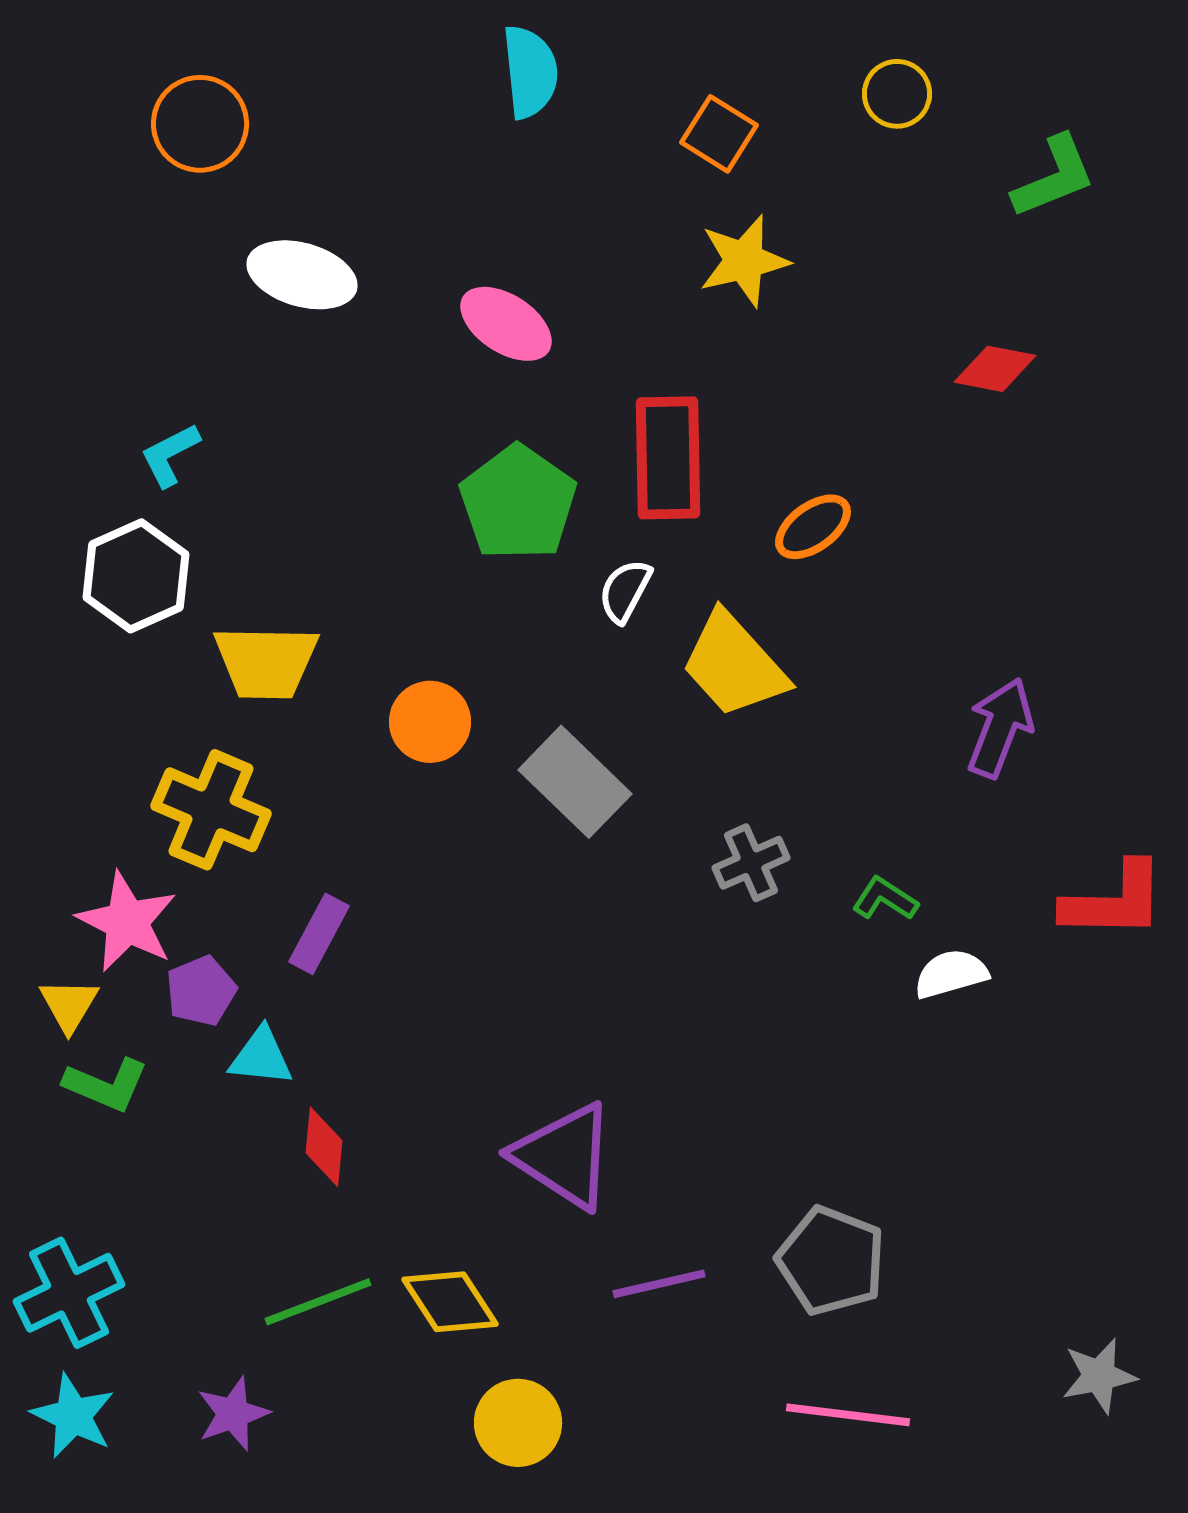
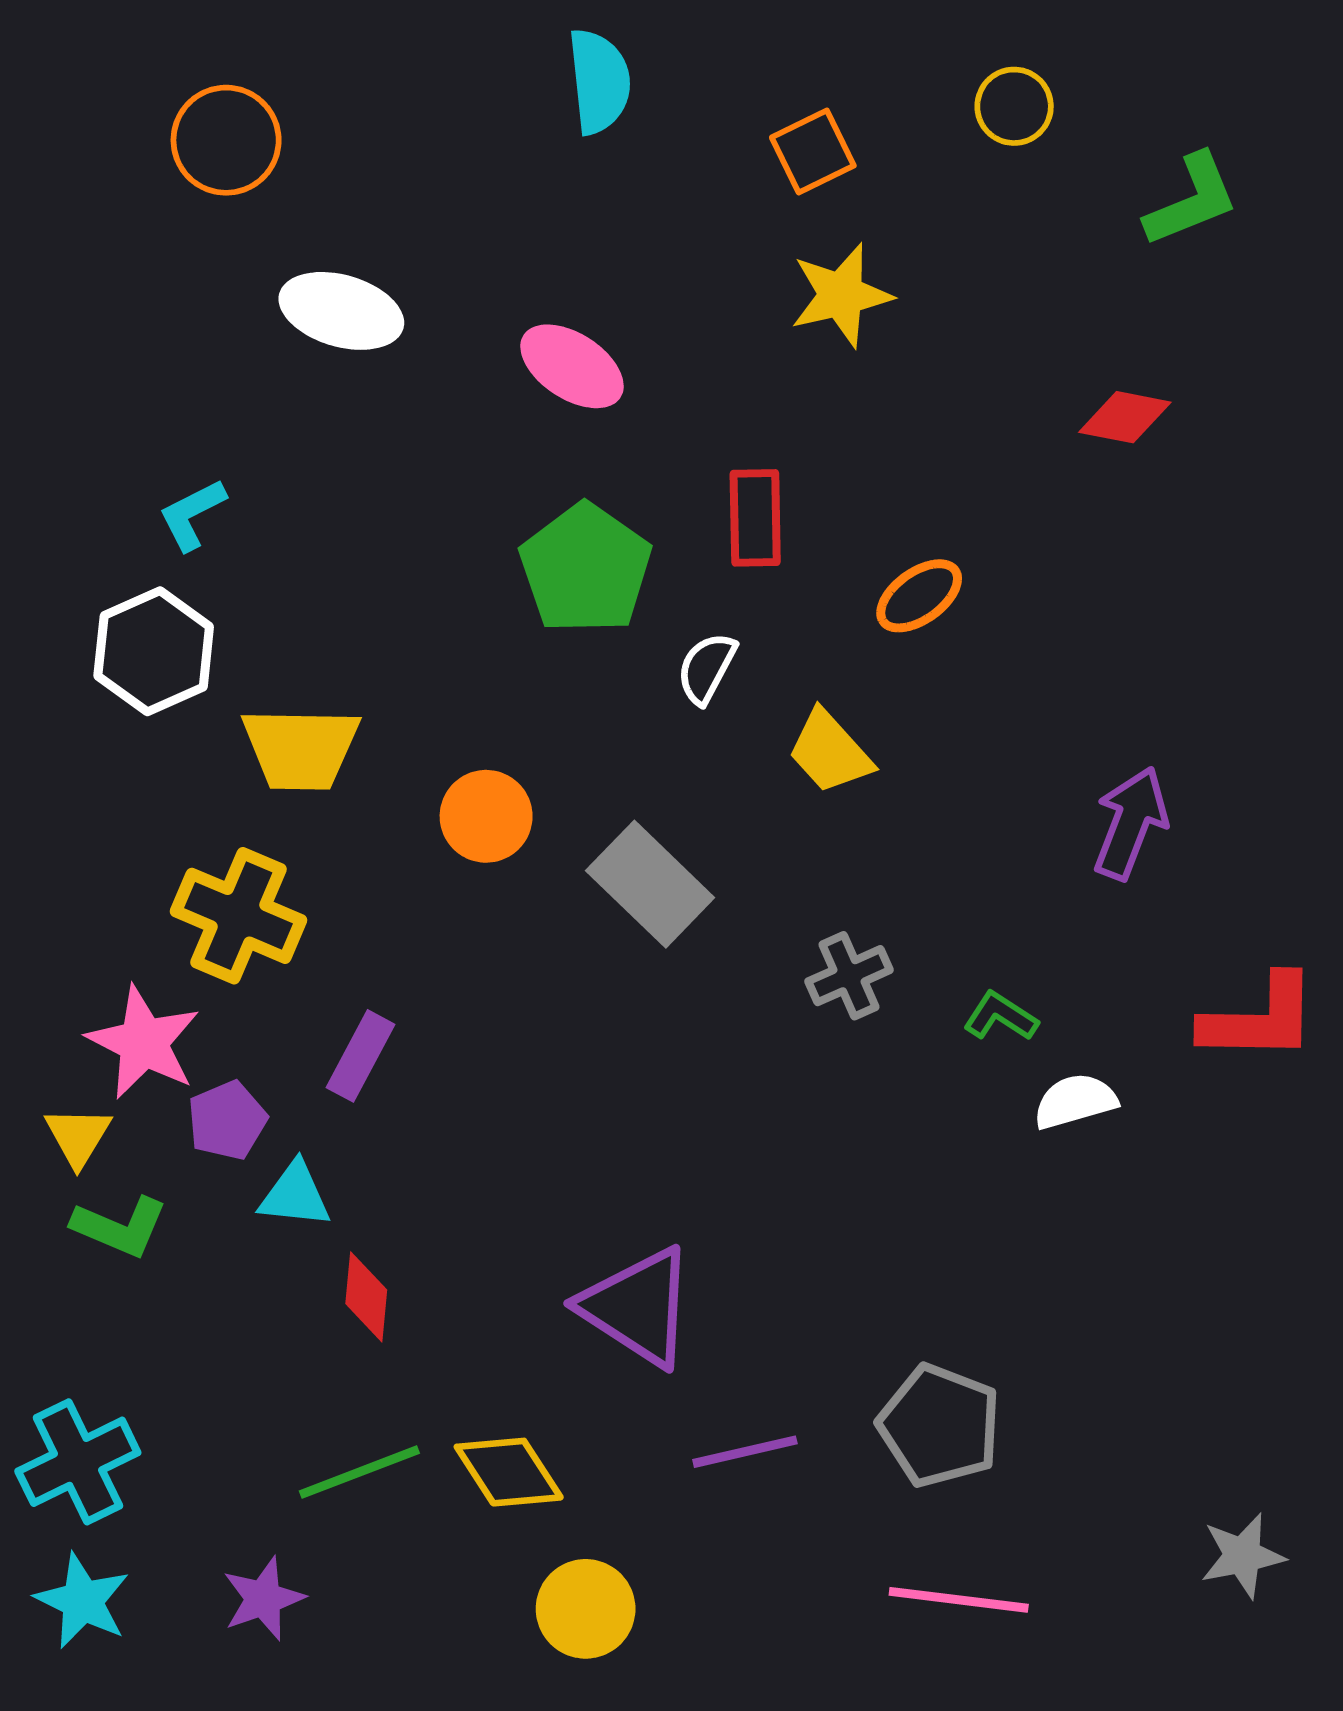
orange square: (719, 134) -> (813, 151), turned 32
red rectangle: (668, 458) -> (755, 518), size x0.7
yellow trapezoid: (734, 665) -> (830, 752), size x0.7

